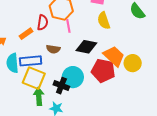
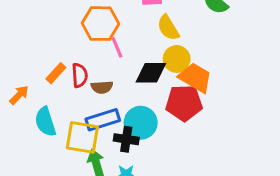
red semicircle: (43, 23) -> (80, 75), moved
blue rectangle: (31, 61) -> (103, 120), moved
yellow circle: (133, 63) -> (177, 59), moved

